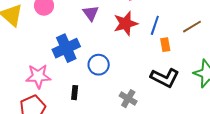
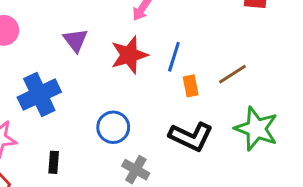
brown line: (192, 27) -> (233, 74), moved
blue circle: (99, 65) -> (113, 127), moved

